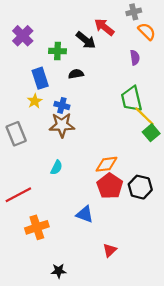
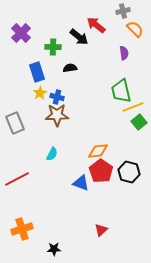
yellow star: (35, 101) -> (40, 93), moved
yellow line: (145, 116) -> (133, 107), turned -65
blue triangle: (85, 214) -> (81, 183), moved
orange cross: (37, 227) -> (22, 229), moved

